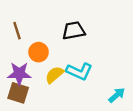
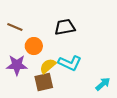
brown line: (17, 31) -> (15, 27), turned -49
brown square: (18, 93) -> (44, 82), moved, turned -30

